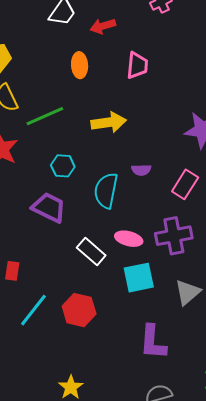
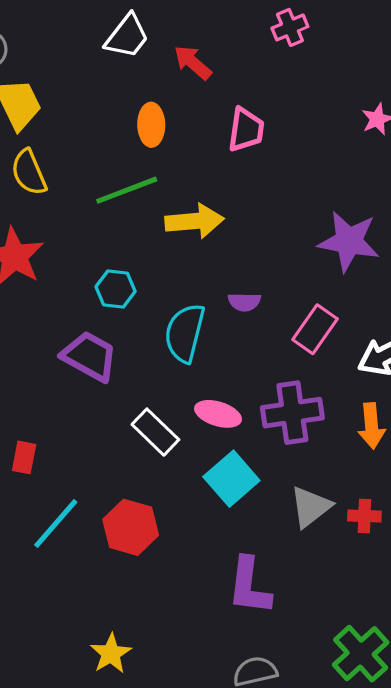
red arrow: (103, 26) -> (193, 62), turned 55
green line: (45, 116) -> (127, 190), moved
cyan square: (139, 278) -> (231, 479), turned -32

